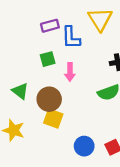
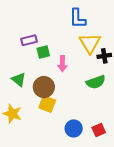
yellow triangle: (100, 19) -> (90, 43), moved
purple rectangle: (50, 26) -> (29, 40), moved
blue L-shape: (71, 38) -> (78, 18), moved

